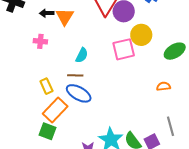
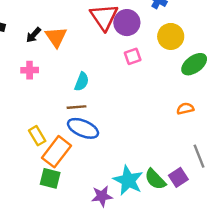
black arrow: (47, 13) -> (34, 35), turned -40
yellow circle: (141, 35) -> (171, 36), moved
pink square: (124, 49) -> (133, 56), moved, size x0.6
yellow rectangle: (46, 86) -> (37, 136), moved

